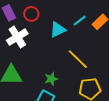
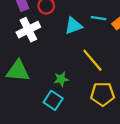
cyan line: (80, 21) -> (99, 18), turned 40

